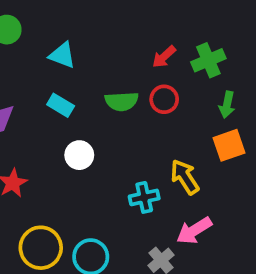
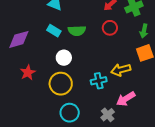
green semicircle: (122, 101) -> (77, 31), moved
yellow arrow: (185, 177) -> (121, 70), turned -72
yellow circle: (41, 248) -> (61, 84), moved

